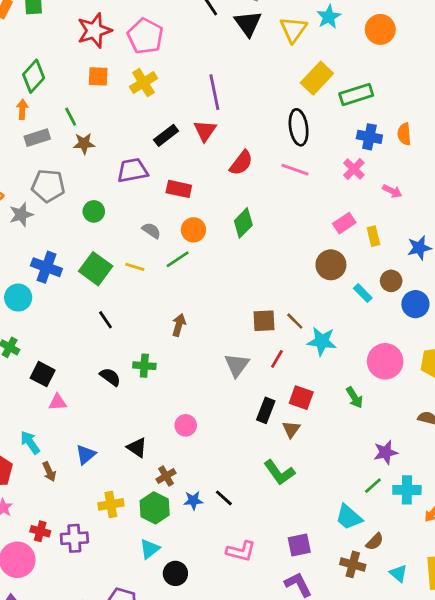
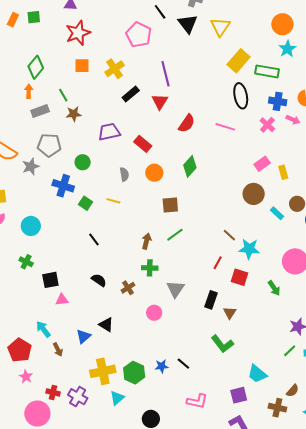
cyan star: (329, 17) -> (287, 49), moved
pink pentagon: (145, 36) -> (139, 35), moved
green rectangle: (356, 94) -> (267, 71), turned 30
black ellipse: (299, 127) -> (241, 96), moved
black rectangle: (166, 135) -> (131, 94), moved
red rectangle: (179, 189) -> (143, 144), turned 30
pink arrow: (392, 191) -> (293, 120), moved
gray semicircle: (151, 230) -> (124, 174), turned 48
green line: (178, 259) -> (175, 235), moved
blue cross: (46, 267) -> (63, 186), moved
green square: (96, 269) -> (85, 203), size x0.6
brown square: (264, 321) -> (170, 205), moved
gray triangle: (237, 365) -> (175, 289), moved
green cross: (144, 366) -> (150, 268), moved
black square: (43, 374) -> (50, 280), turned -36
red square: (301, 398) -> (240, 277), moved
black triangle: (137, 448) -> (106, 325), moved
brown cross: (166, 476) -> (128, 288), moved
yellow cross: (111, 504) -> (103, 371), size x1.4
cyan trapezoid: (349, 517) -> (257, 374), moved
purple cross: (74, 538) -> (78, 397), turned 36
cyan triangle: (150, 549) -> (117, 398), moved

